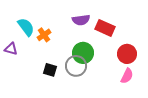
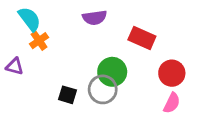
purple semicircle: (81, 20) -> (95, 18), moved
cyan semicircle: (26, 27) -> (30, 19), moved
orange cross: (44, 35) -> (39, 41), moved

